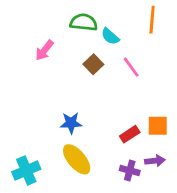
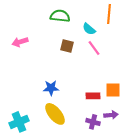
cyan semicircle: (110, 36) -> (89, 29), moved
pink arrow: (44, 50) -> (20, 42), moved, turned 35
brown square: (93, 64) -> (67, 46), turned -32
red rectangle: (130, 134) -> (93, 96), turned 32

